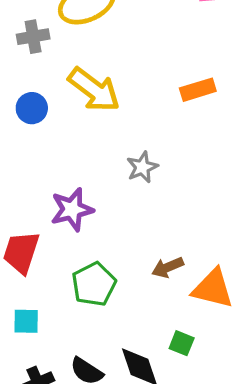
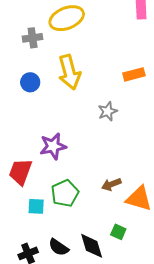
yellow arrow: (94, 90) -> (69, 72), turned 36
gray star: (142, 167) -> (108, 111), moved
cyan square: (26, 321) -> (36, 206), moved

